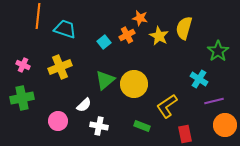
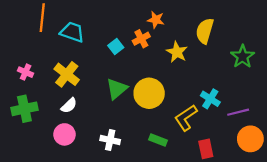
yellow star: (159, 36) -> (177, 52), moved
yellow cross: (60, 67) -> (67, 74), turned -30
cyan cross: (199, 79) -> (210, 99), moved
white semicircle: (84, 105) -> (69, 105), moved

